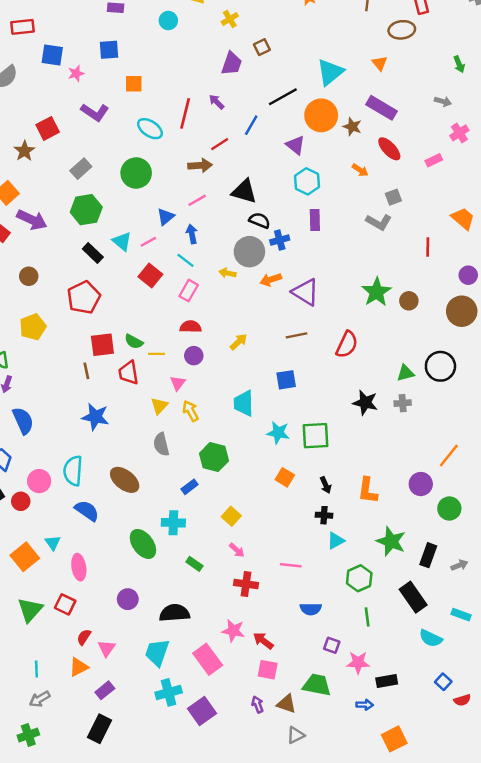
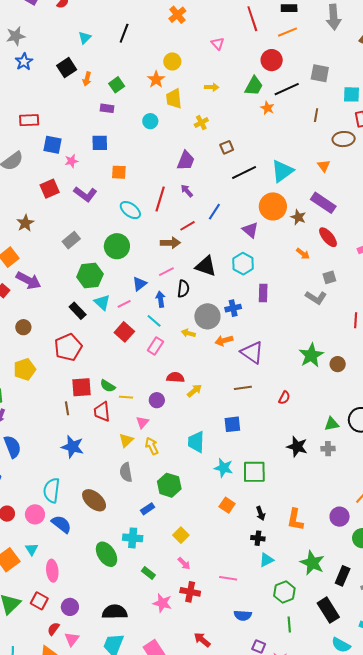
purple trapezoid: (232, 64) -> (186, 161), moved
black line: (283, 97) -> (244, 172), moved
red square: (48, 128) -> (50, 189), moved
cyan hexagon: (307, 181) -> (243, 264), moved
green hexagon: (86, 210) -> (90, 276), moved
black semicircle: (259, 220) -> (183, 289), moved, turned 72
red semicircle: (191, 327) -> (175, 377), moved
red semicircle: (347, 345) -> (284, 398), size x0.6
pink circle: (39, 481) -> (35, 514), moved
purple circle: (128, 599) -> (70, 607), moved
black semicircle: (175, 613) -> (115, 612), moved
pink star: (233, 631) -> (162, 603), moved

